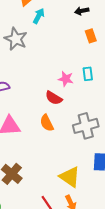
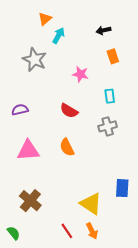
pink star: (66, 79) -> (80, 74), moved
red semicircle: (54, 98) -> (69, 111), moved
gray cross: (86, 126) -> (108, 126), moved, size x0.7

